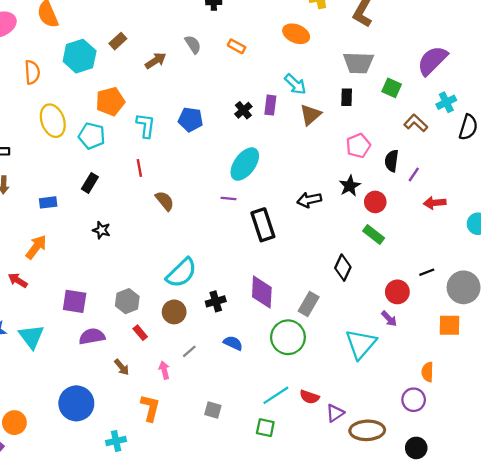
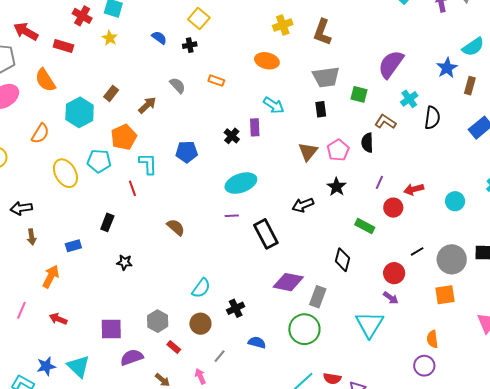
orange semicircle: (32, 72) -> (40, 133), turned 45
orange pentagon: (110, 101) -> (124, 137), moved
brown triangle: (311, 115) -> (308, 152), moved
cyan pentagon: (92, 136) -> (99, 161), moved
black semicircle: (392, 161) -> (367, 143), moved
cyan ellipse: (245, 164) -> (241, 183), turned 44
red line: (139, 168) -> (132, 188), moved
purple line: (414, 175) -> (379, 182), moved
red circle: (375, 202) -> (393, 208), moved
orange arrow: (36, 247) -> (51, 277), moved
cyan semicircle: (181, 273) -> (201, 288), size x0.7
purple diamond: (262, 292) -> (288, 282), moved, turned -72

